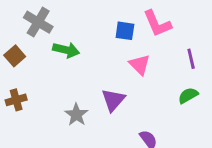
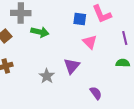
gray cross: (38, 22) -> (21, 13), turned -30
green semicircle: (188, 96) -> (123, 63), turned 32

